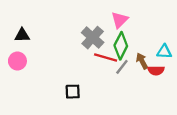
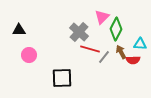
green diamond: (121, 46) -> (116, 29), moved
pink circle: (17, 61) -> (29, 55), moved
black square: (73, 92) -> (62, 78), size x1.5

